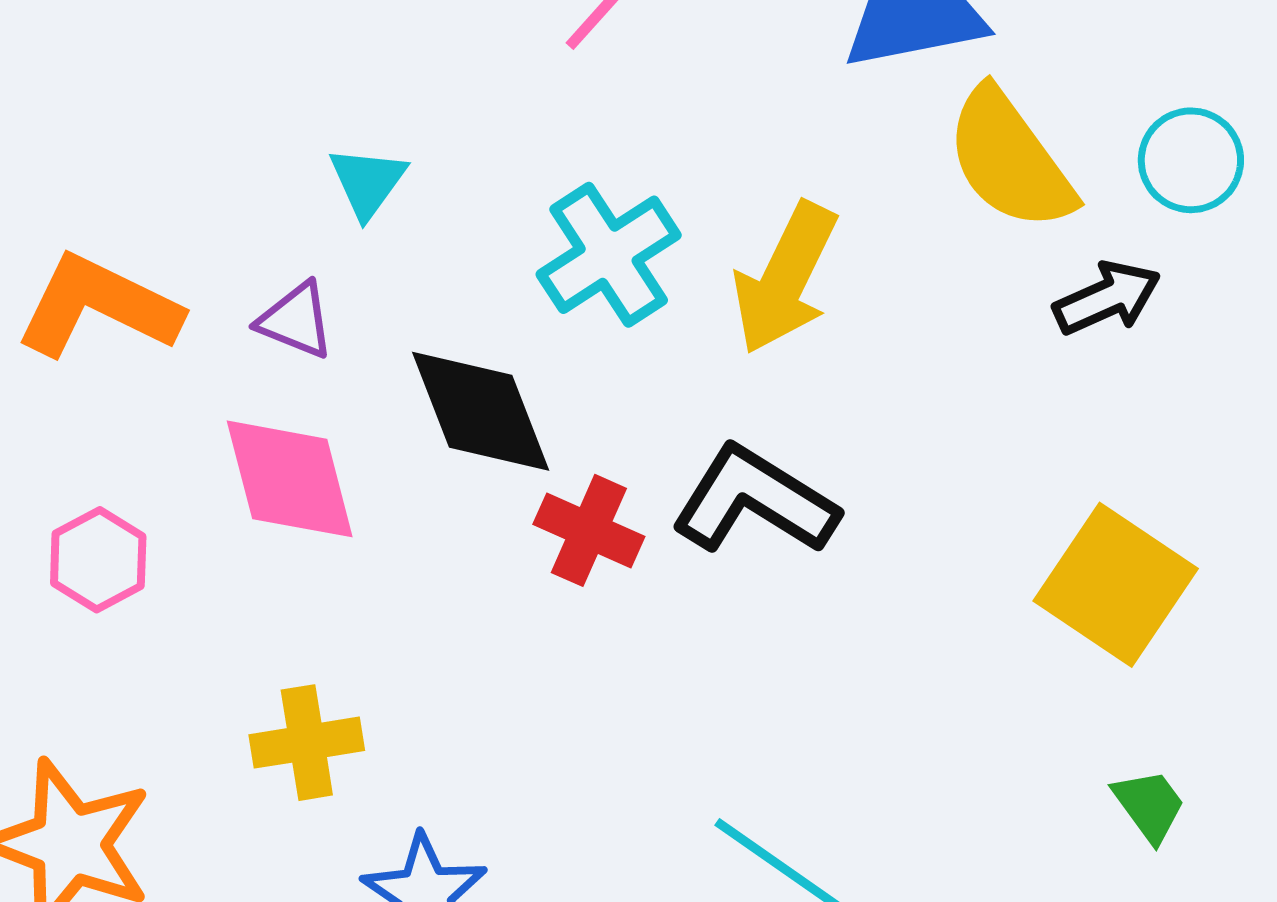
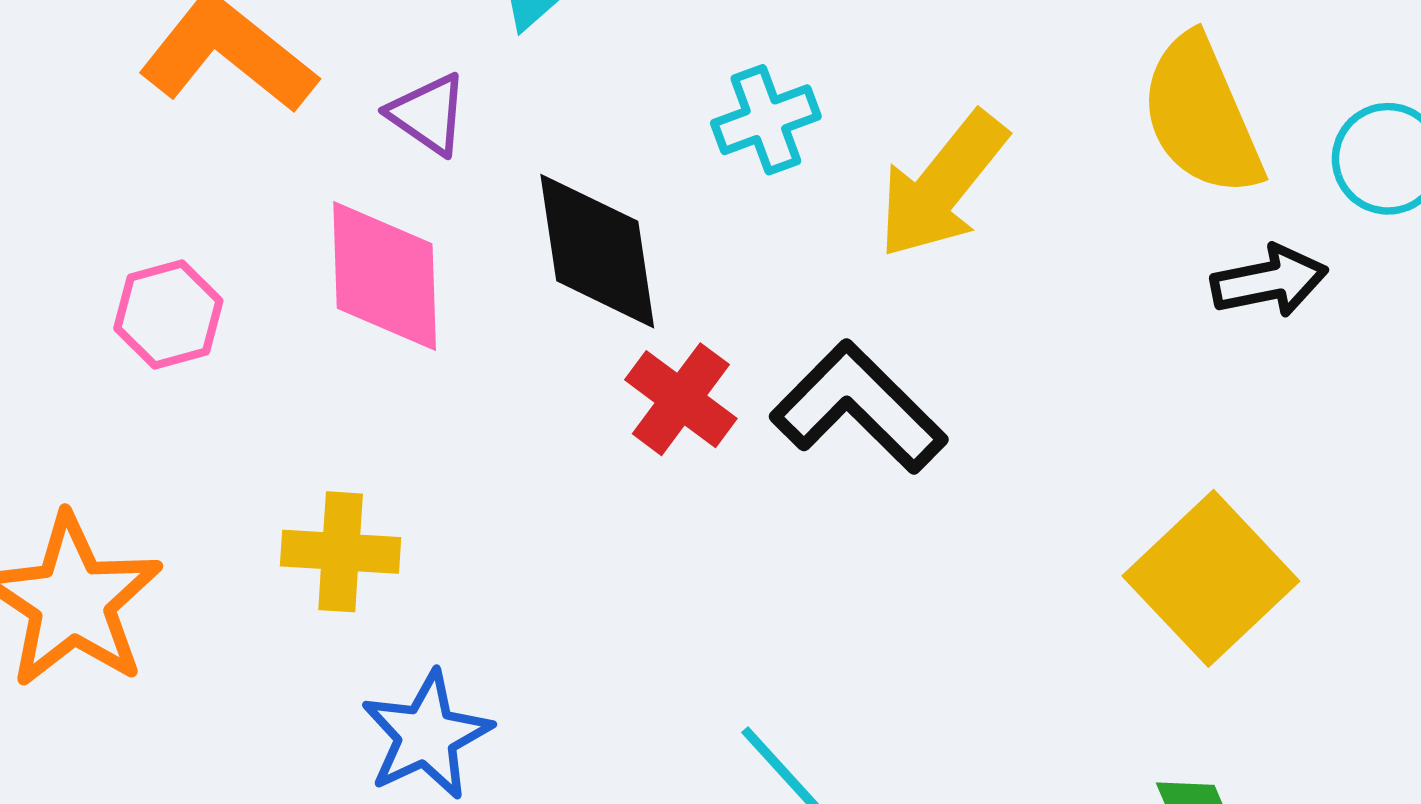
cyan cross: (609, 255) -> (766, 120), size x0.7

